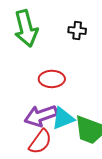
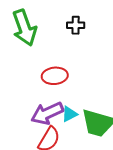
cyan triangle: (63, 118) -> (69, 114), size x0.7

